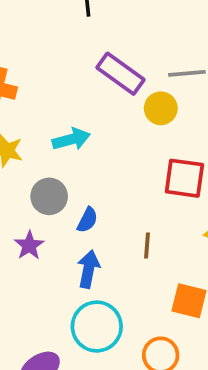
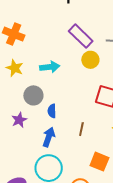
yellow circle: (161, 108) -> (90, 60), moved
blue semicircle: (87, 220) -> (52, 111), turned 144

